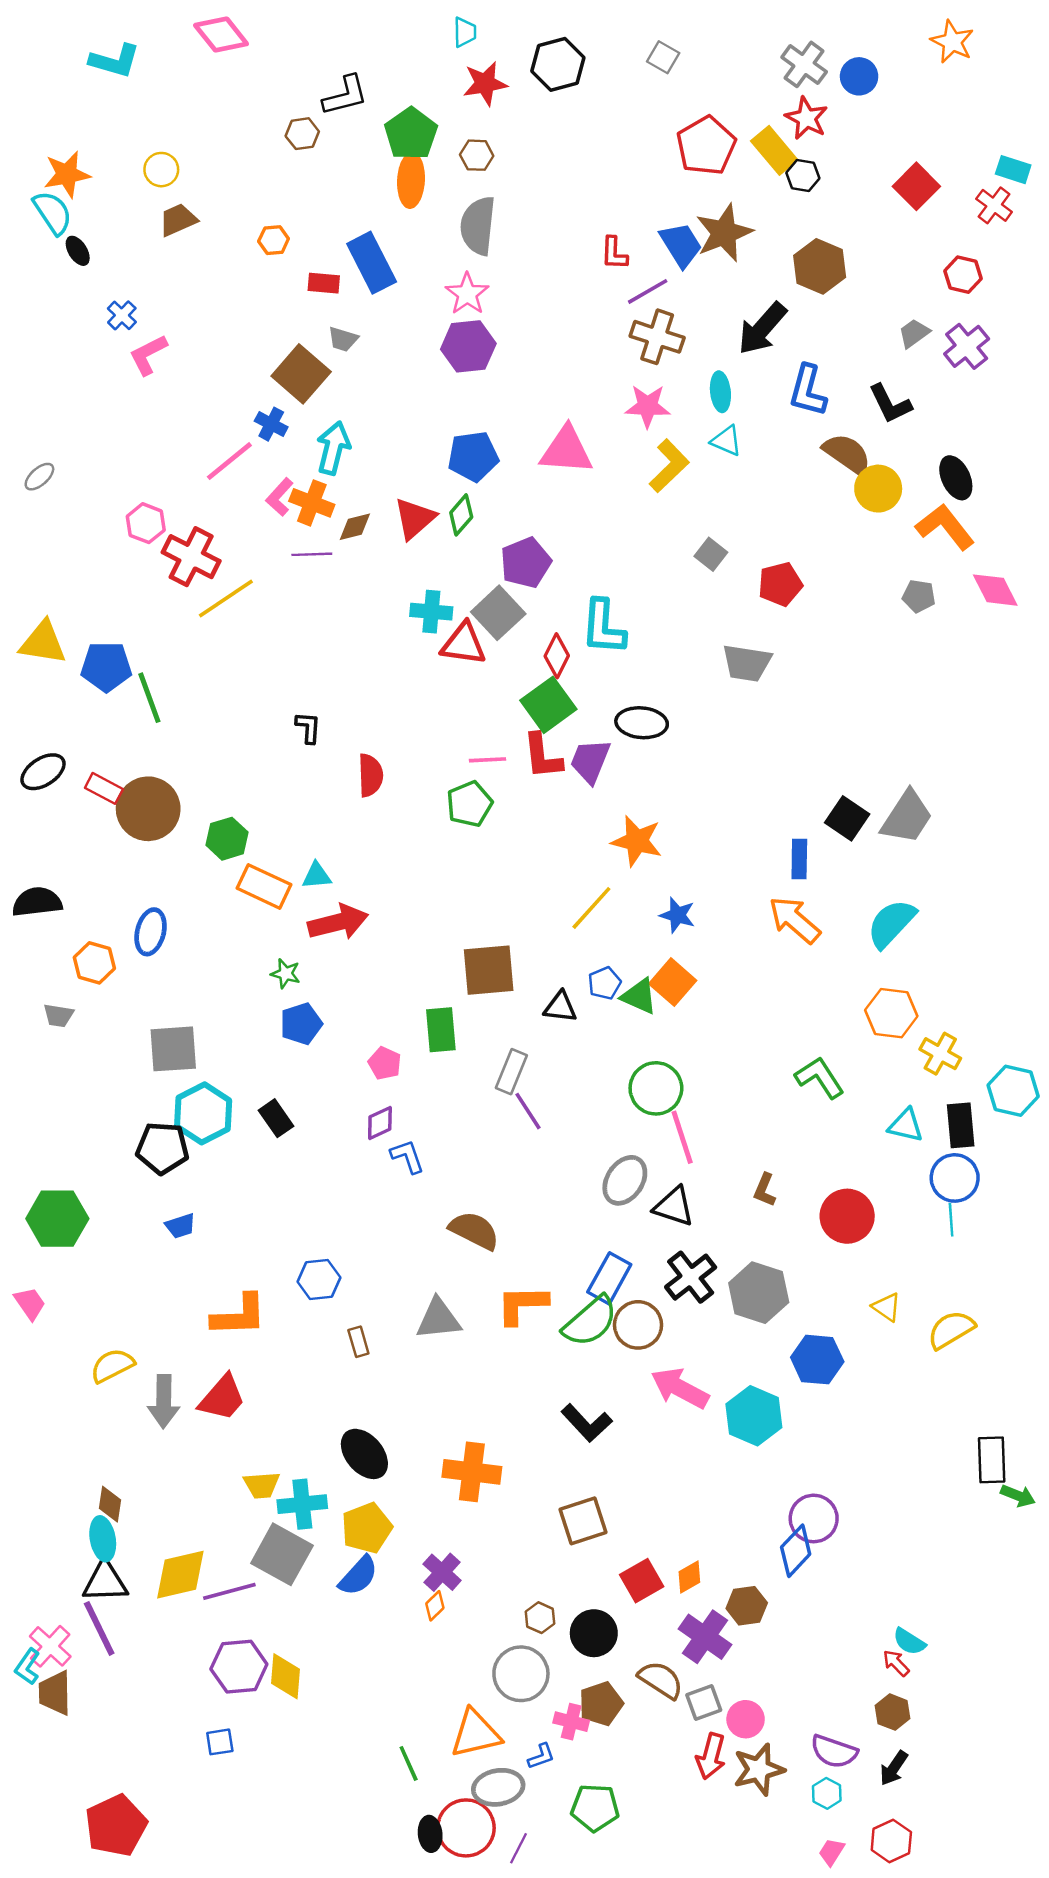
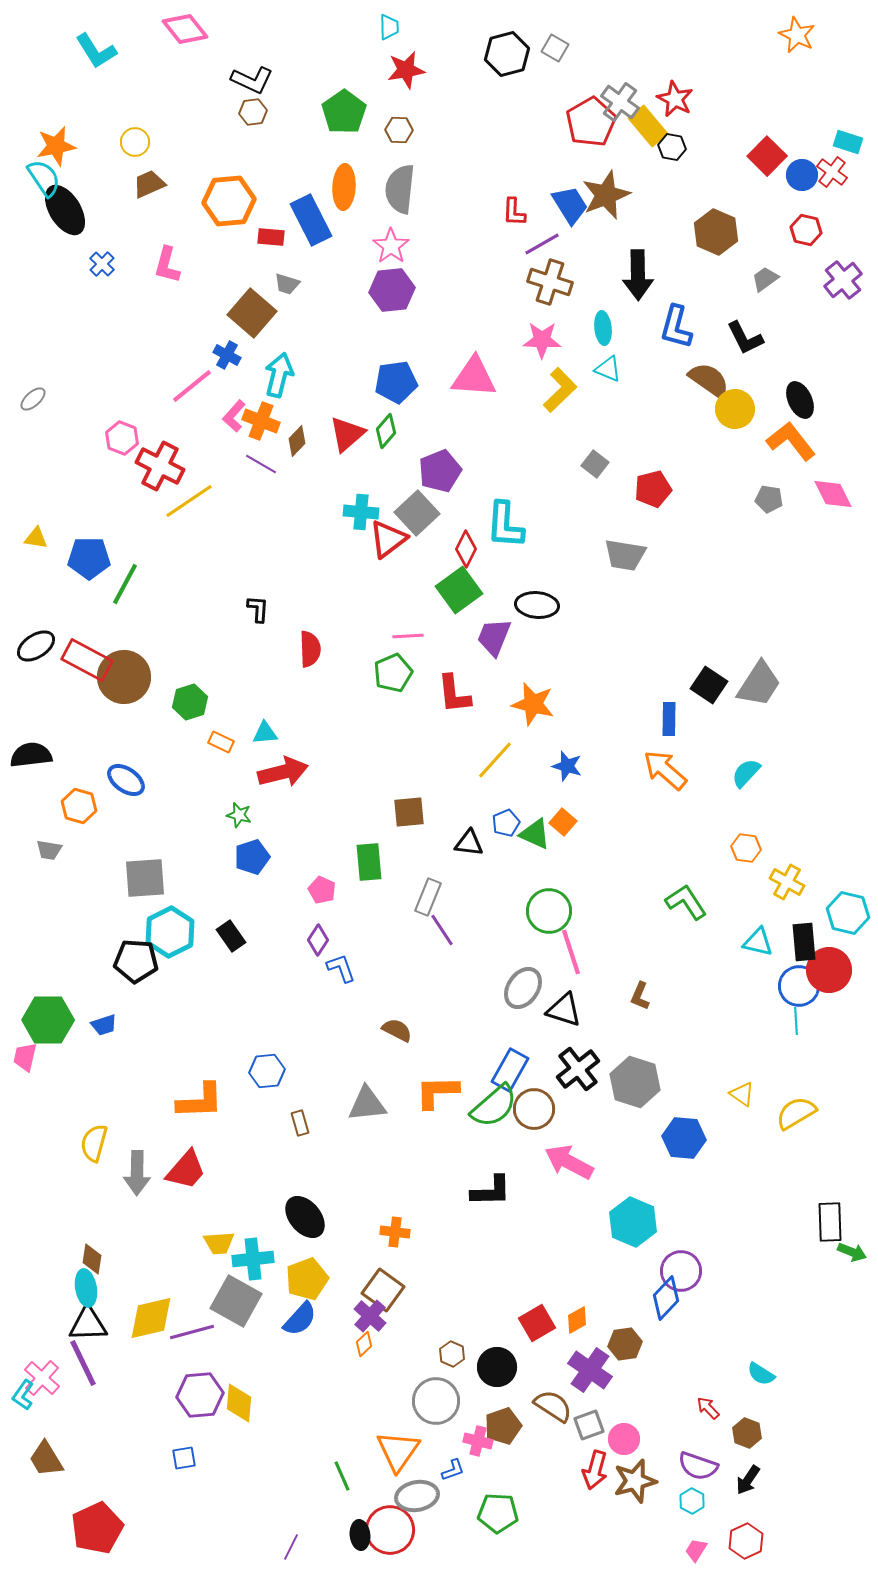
cyan L-shape: (115, 61) -> (96, 51), turned 42
black hexagon: (558, 64) -> (507, 54), moved
gray cross: (804, 64) -> (620, 102), moved
blue circle: (859, 76) -> (802, 175), moved
black L-shape: (345, 95) -> (252, 80), moved, turned 39
orange ellipse: (411, 180) -> (344, 187), moved
orange hexagon: (274, 240) -> (229, 201), size x2.0
black ellipse: (78, 251) -> (65, 210), size x2.0
brown hexagon: (820, 266) -> (716, 232), moved
black arrow: (762, 328) -> (638, 275), turned -42
purple cross: (967, 346) -> (843, 280), moved
pink L-shape: (148, 355) -> (167, 265), moved, turned -48
brown diamond: (355, 527) -> (297, 441), turned -32
purple line: (312, 554) -> (261, 464), turned 32
yellow triangle: (43, 643) -> (36, 538), size x0.6
red triangle: (464, 644) -> (388, 539), turned -45
green line: (149, 698) -> (125, 584), turned 48
red L-shape: (542, 756) -> (454, 694), moved
red rectangle: (104, 788) -> (87, 660), size x1.6
orange rectangle: (264, 886) -> (221, 742), size x0.6
cyan semicircle: (891, 923) -> (746, 773), size x0.7
blue ellipse: (151, 932) -> (126, 780), turned -69
brown square: (489, 970) -> (409, 812), size x0.7
orange square: (673, 982) -> (563, 822), size x0.7
orange hexagon: (891, 1013) -> (746, 848), size x0.7
purple diamond: (380, 1123) -> (318, 940), turned -32
red circle: (847, 1216) -> (829, 970), moved
blue trapezoid: (180, 1226) -> (104, 1025), moved
brown semicircle: (474, 1231) -> (397, 1030), size x0.7
pink trapezoid: (30, 1303) -> (25, 1057), moved, turned -132
yellow semicircle: (112, 1366) -> (94, 1143), turned -48
cyan hexagon: (754, 1416) -> (633, 1222), moved
black L-shape: (587, 1423) -> (491, 1191), turned -48
orange cross: (472, 1472) -> (395, 1232), size x0.6
brown square: (583, 1521) -> (383, 1290), moved, turned -36
red arrow: (896, 1663) -> (708, 1408), moved
brown trapezoid: (55, 1693) -> (46, 1459), moved, turned -30
orange triangle: (476, 1734) -> (398, 1451), turned -42
purple line: (519, 1848) -> (291, 1547), moved

